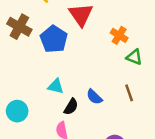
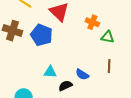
brown line: (129, 93) -> (109, 66), turned 32
black semicircle: (71, 107) -> (65, 86), turned -136

